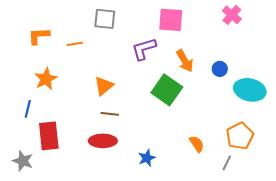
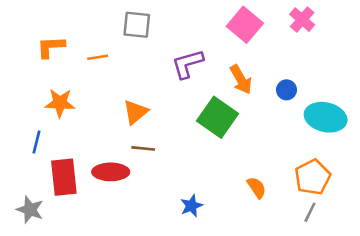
pink square: (171, 20) -> (245, 25), moved, turned 36
orange star: (46, 79) -> (60, 103), turned 30
red ellipse: (103, 141) -> (111, 172), moved
gray line: (227, 163) -> (310, 212), moved

